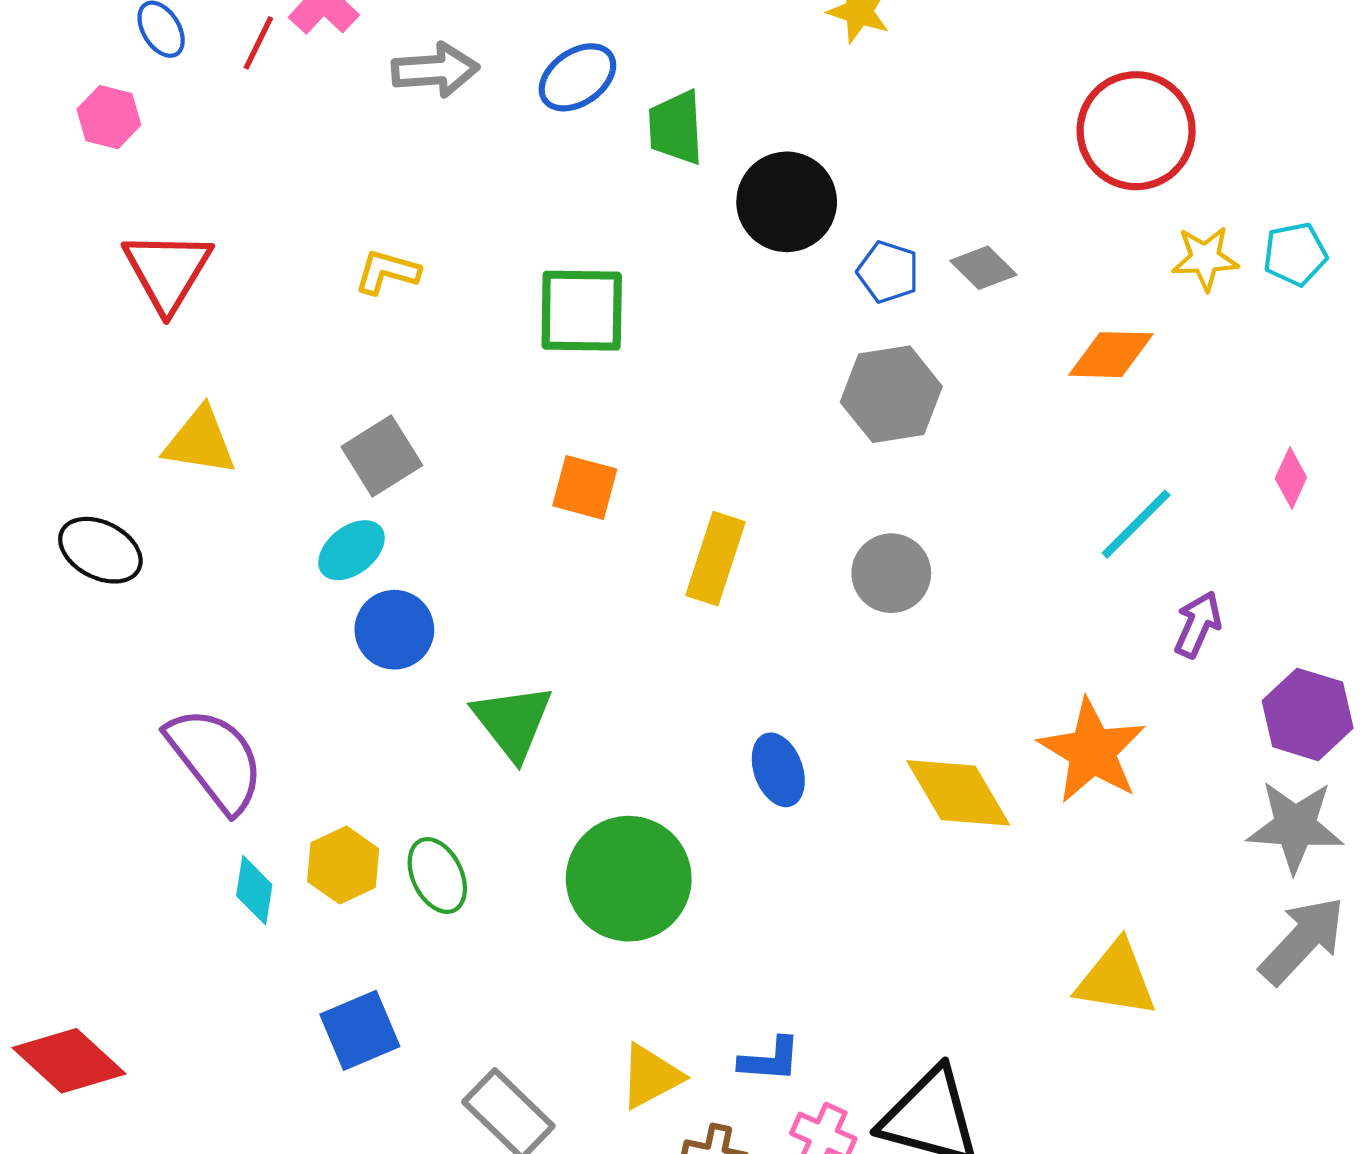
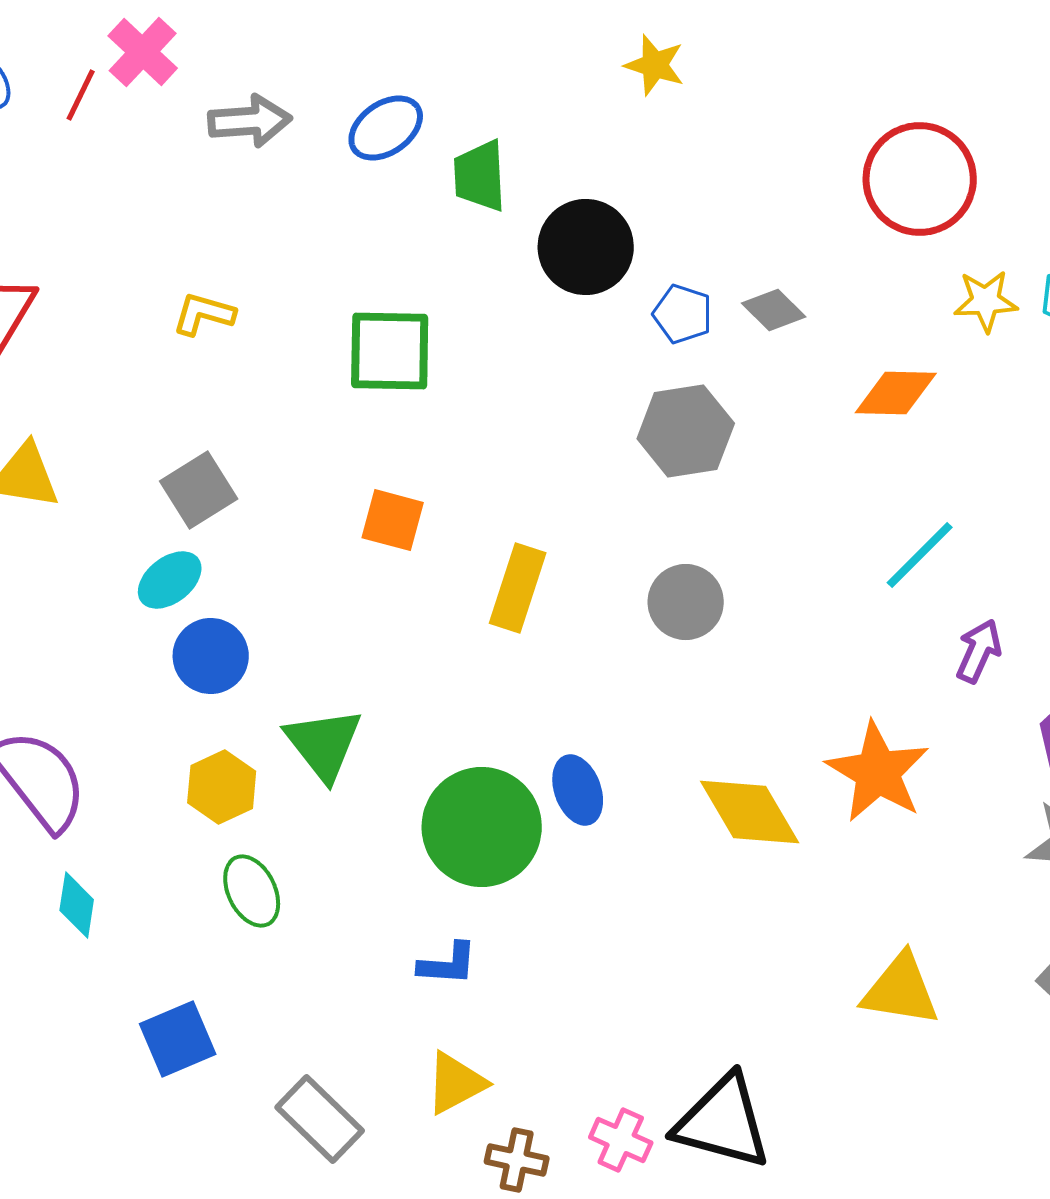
yellow hexagon: (343, 865) -> (222, 787), moved
green circle: (629, 879) -> (482, 827), moved
blue L-shape: (770, 1060) -> (448, 964), moved

